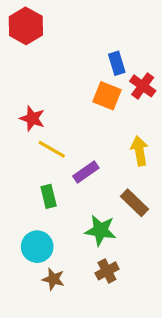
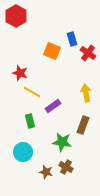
orange square: (107, 96) -> (52, 51), moved
brown rectangle: (135, 203) -> (83, 125), turned 66
brown cross: (107, 271) -> (66, 167), turned -32
brown star: (53, 279) -> (46, 172), moved

